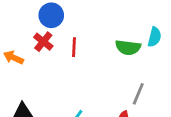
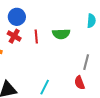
green semicircle: (128, 47) -> (61, 34), moved

